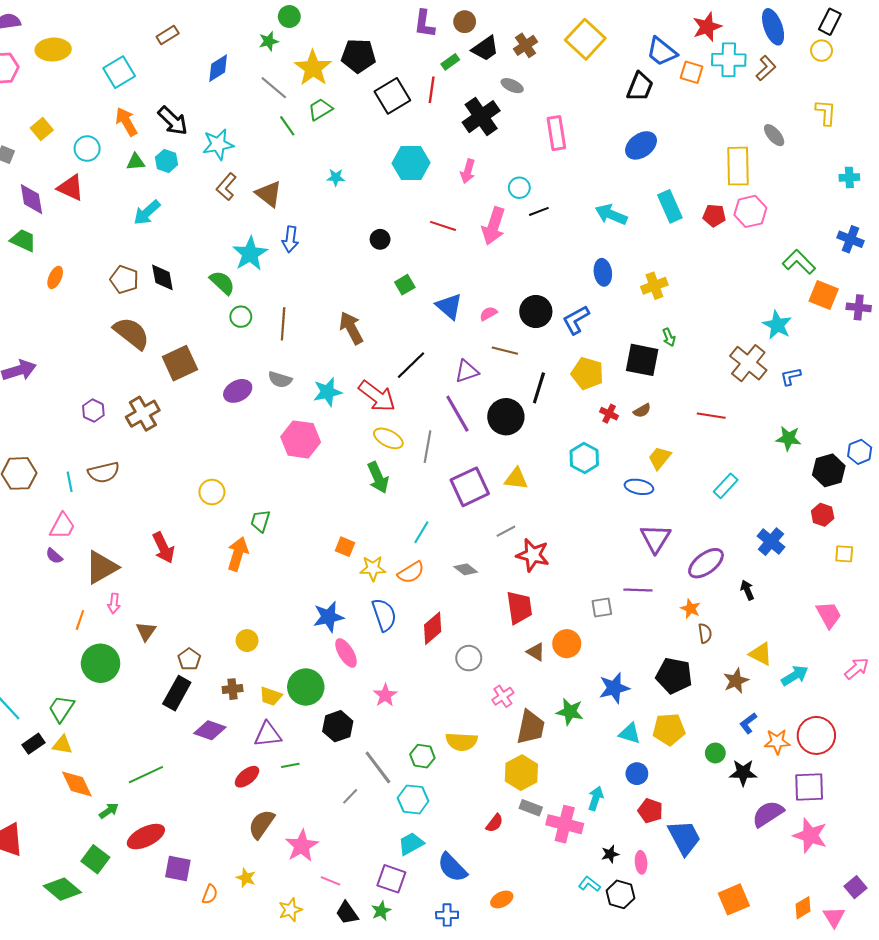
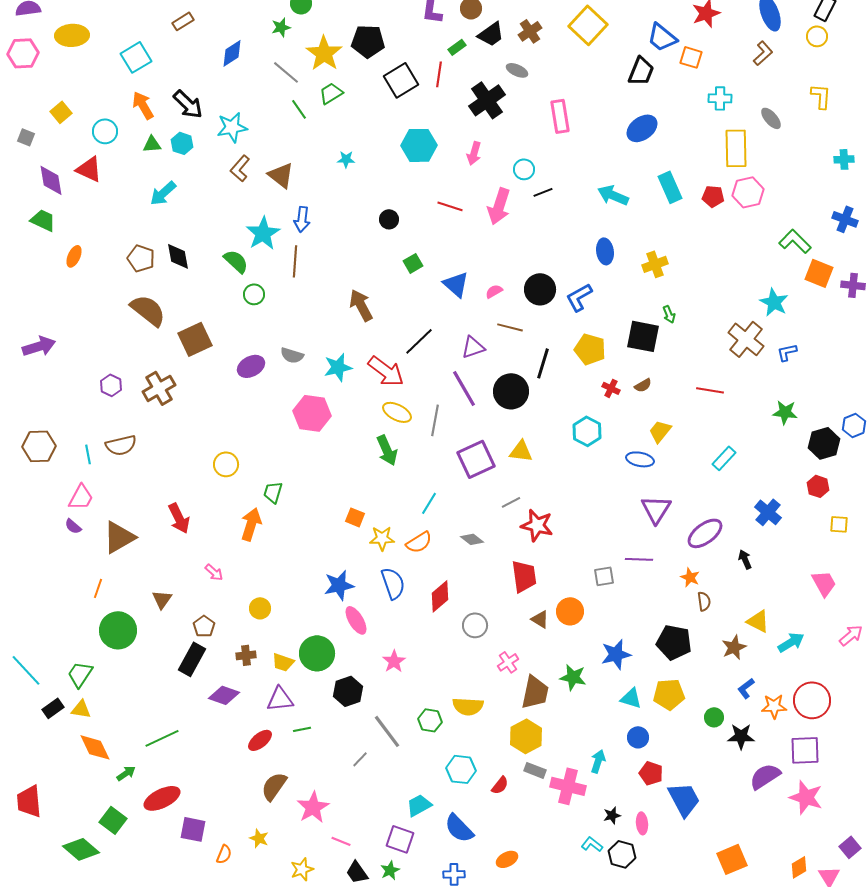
cyan cross: (729, 60) -> (720, 98), moved, size x0.7
brown line: (283, 324) -> (295, 261), moved
pink arrow: (114, 603) -> (214, 572), moved, turned -54
cyan hexagon: (413, 799) -> (461, 769), moved

